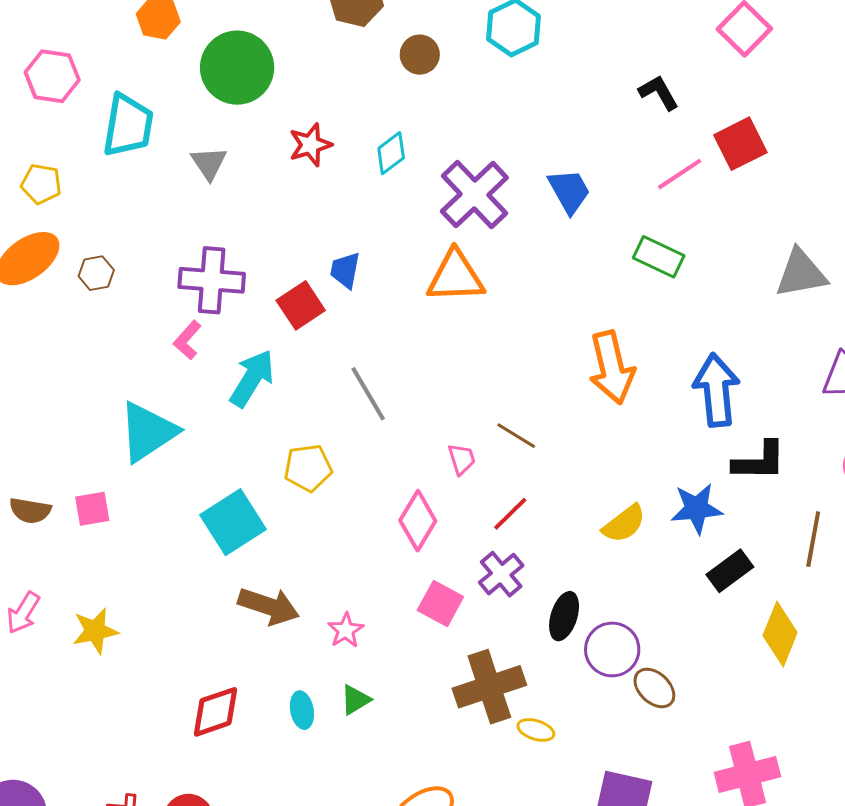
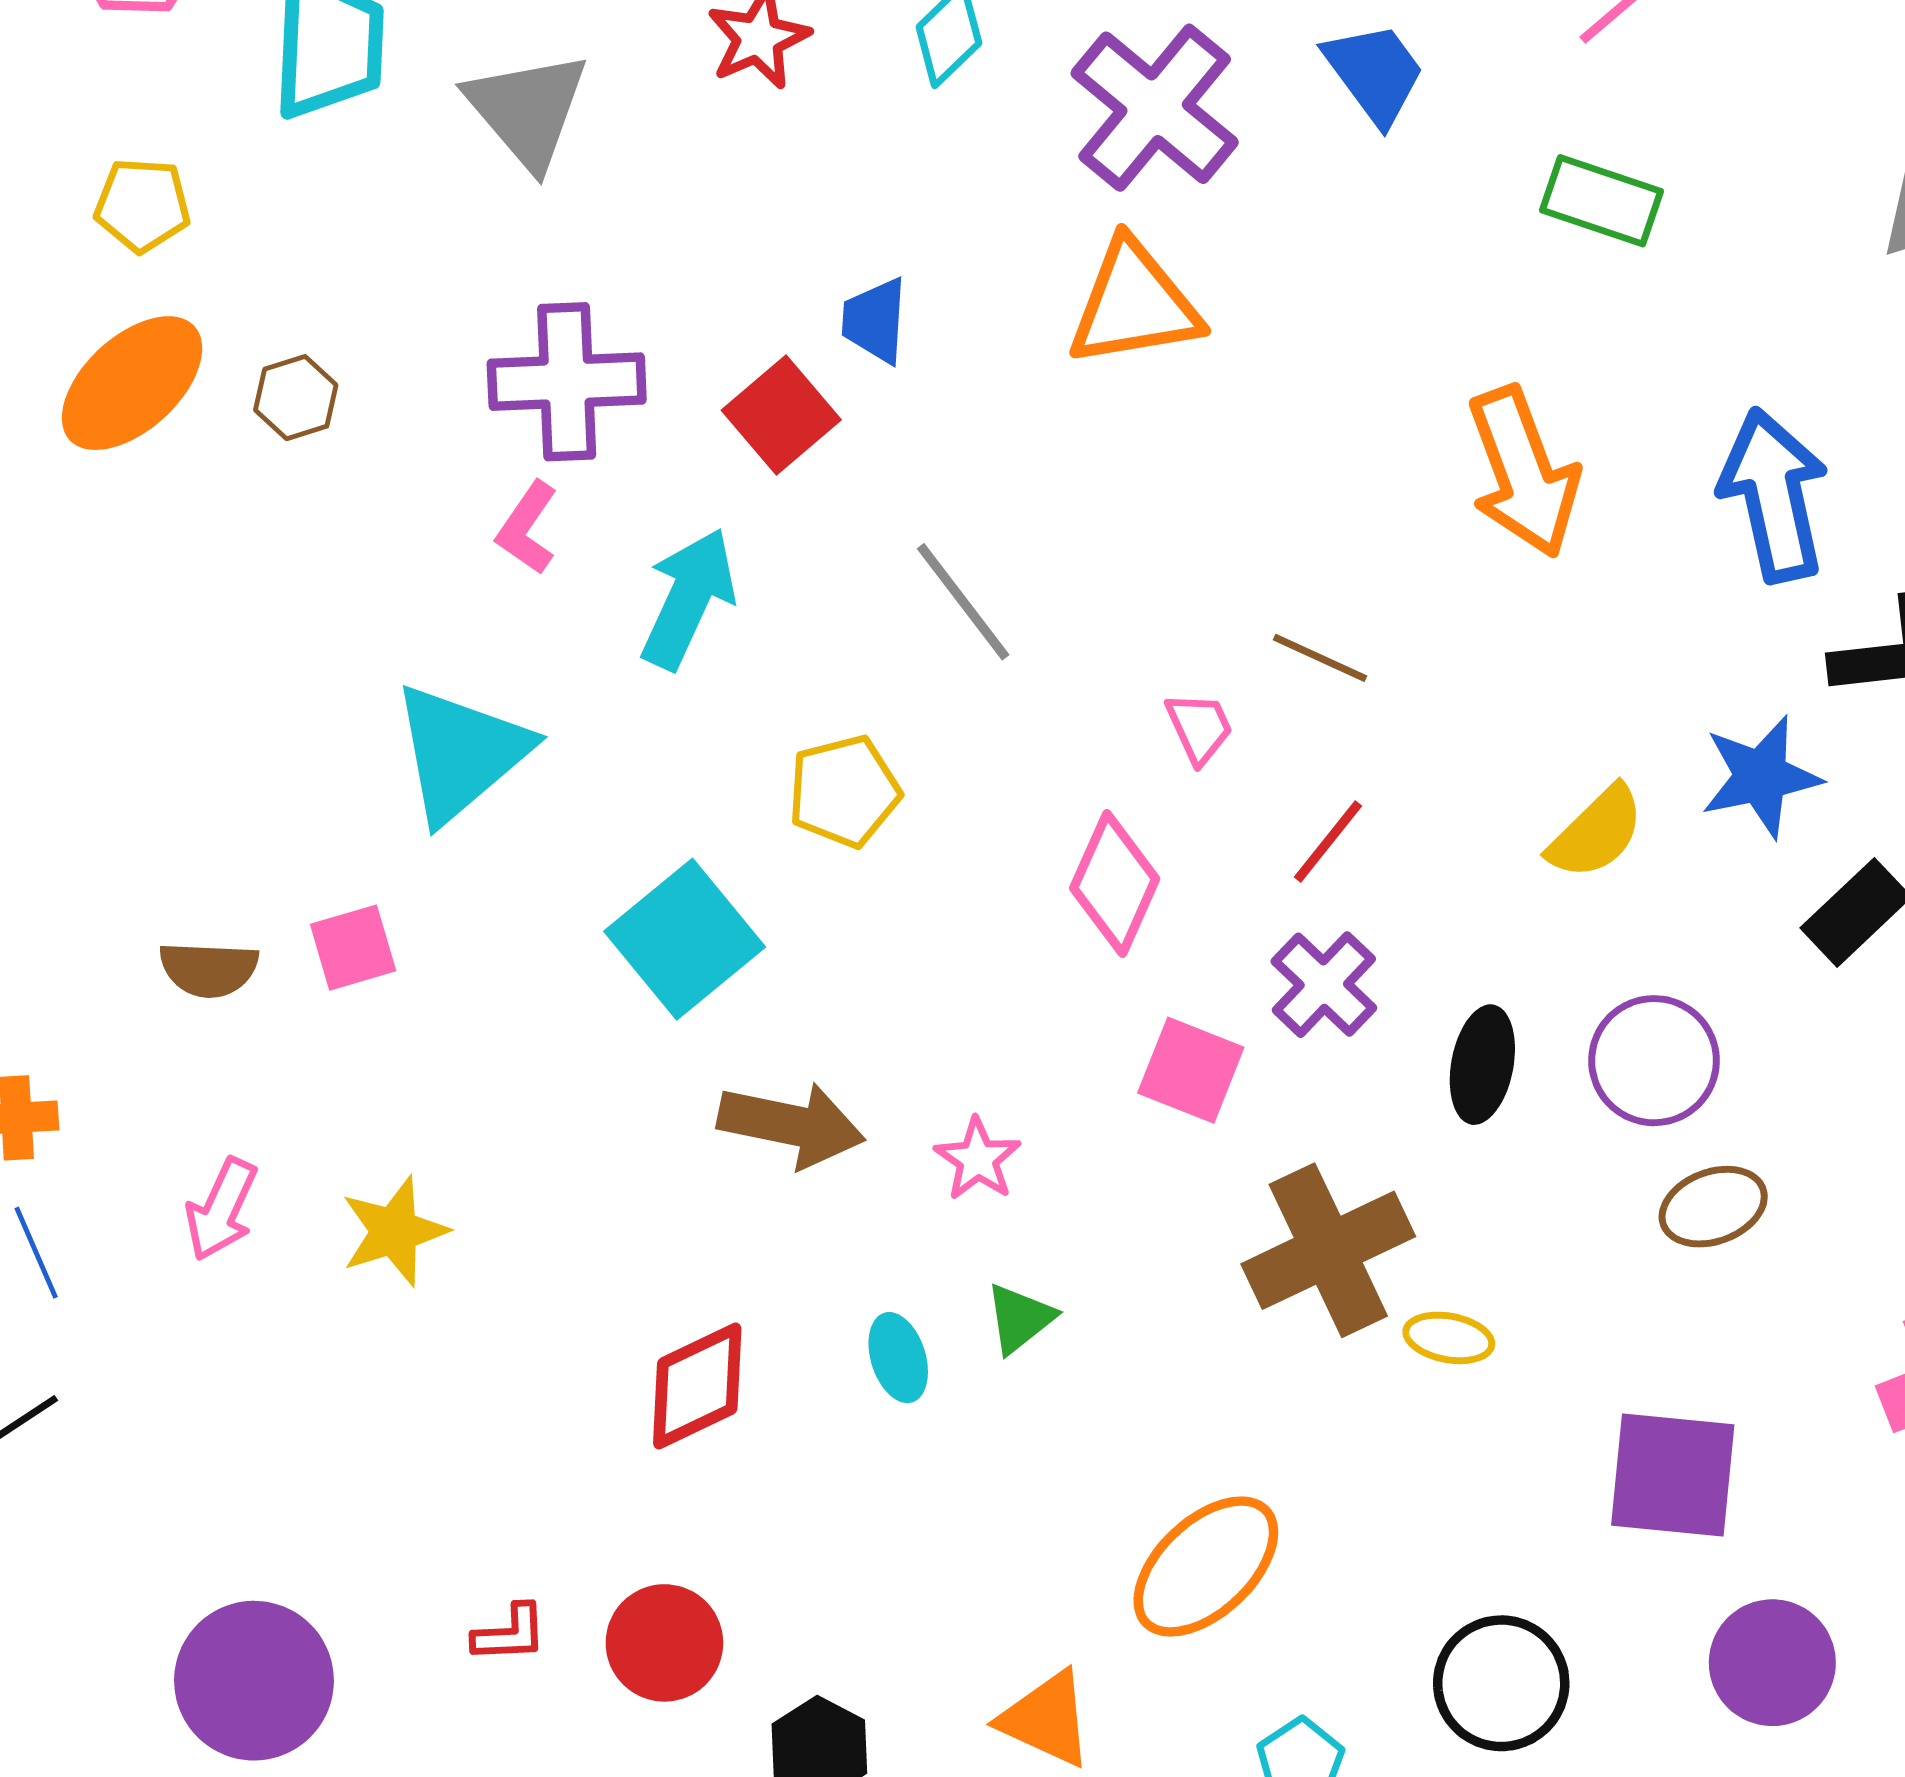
gray triangle: (209, 163) -> (527, 110), size x1.5
purple circle: (612, 649) -> (1654, 1061), moved
brown ellipse: (654, 688) -> (1713, 1207), turned -57

